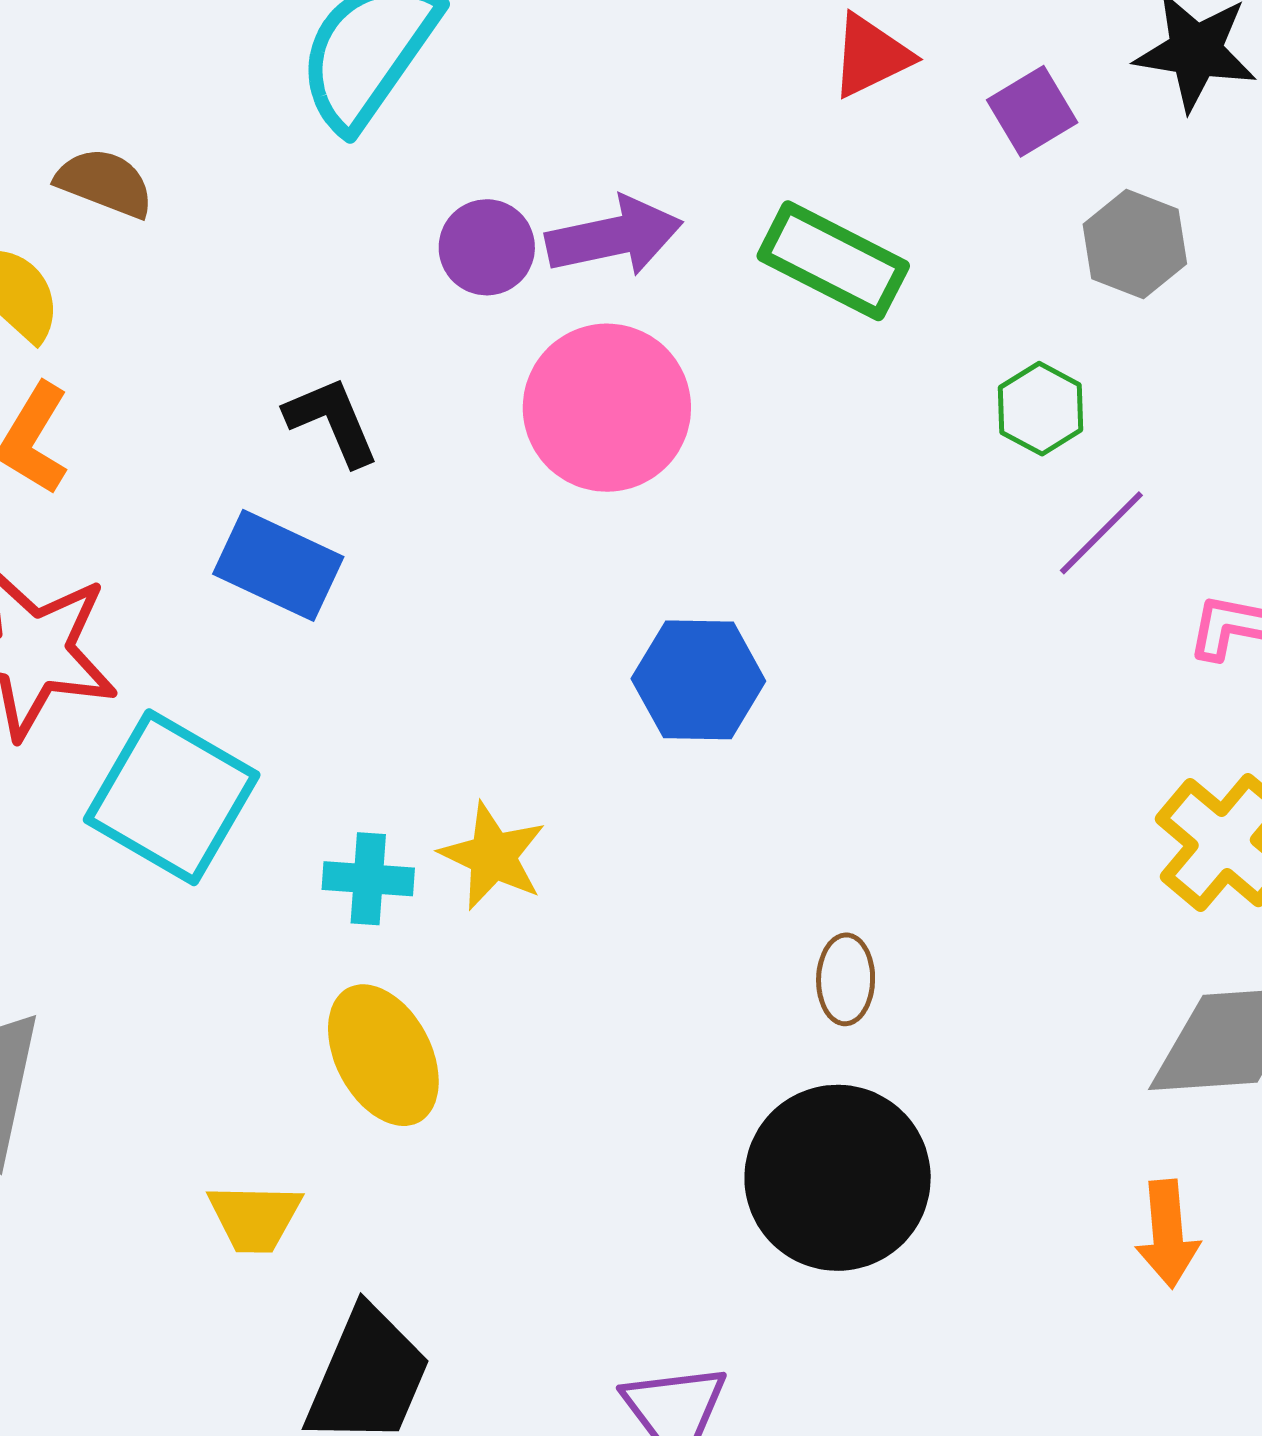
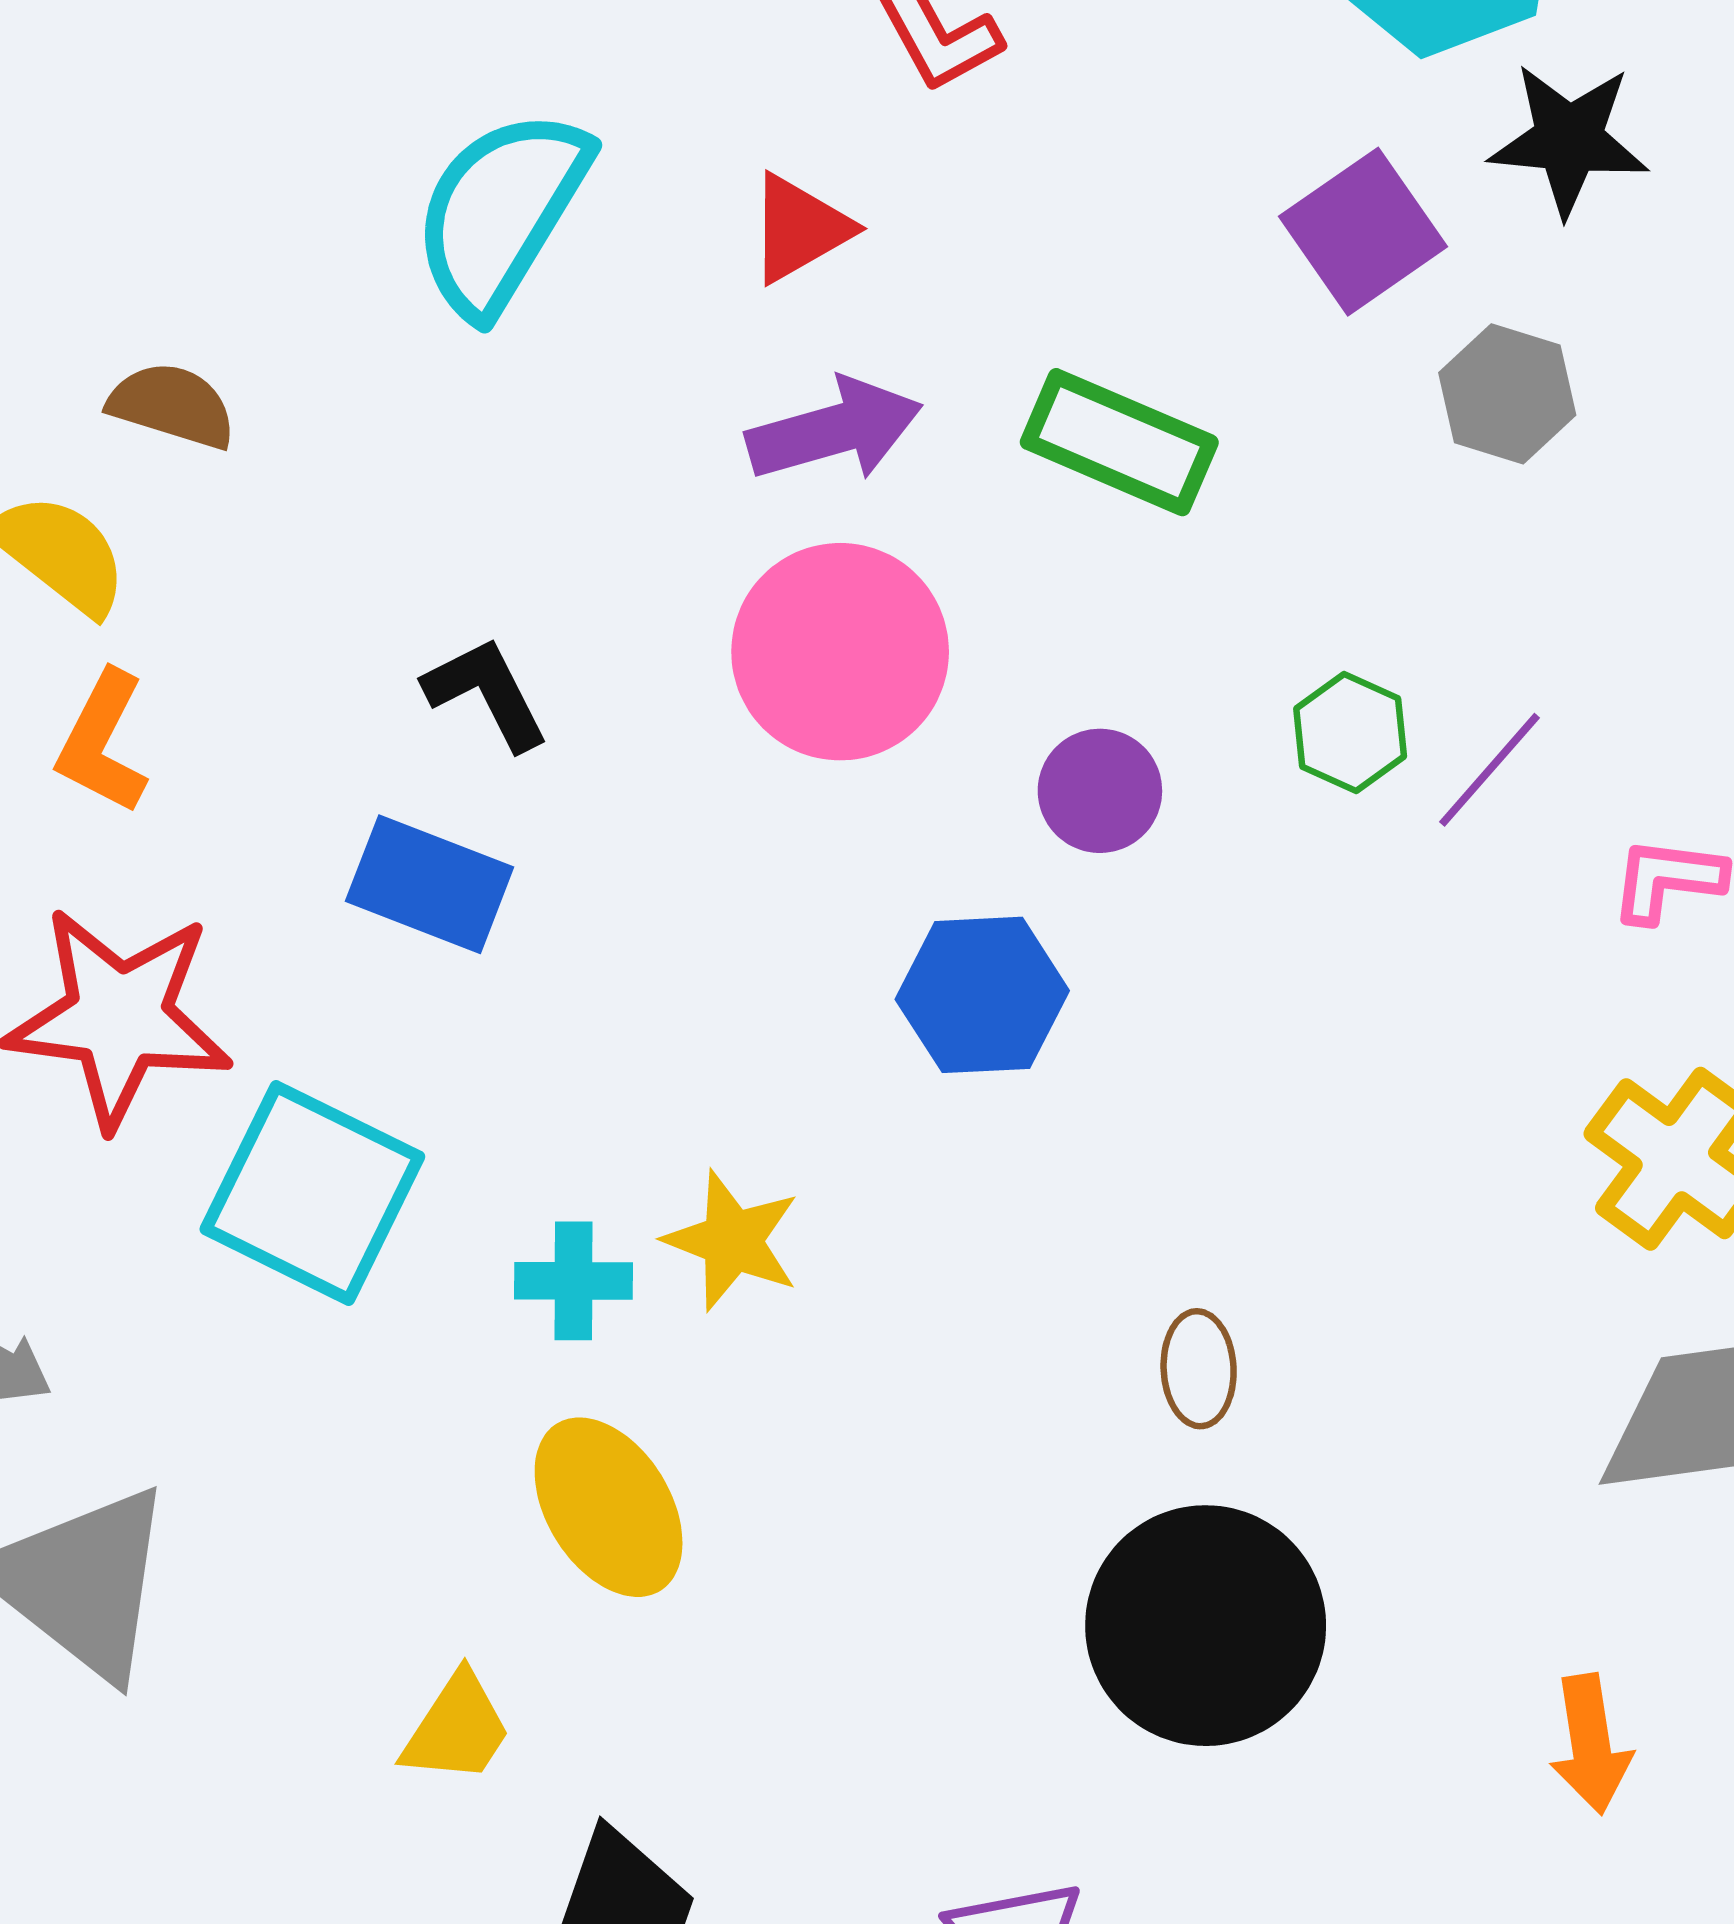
red triangle: (871, 56) -> (799, 228), moved
purple square: (1032, 111) -> (1363, 232), size x1.4
purple circle: (487, 247) -> (1100, 791), moved
green hexagon: (1041, 409) -> (1350, 732), moved
yellow trapezoid: (255, 1218) -> (457, 1728), turned -54
orange arrow: (1168, 1234) -> (1591, 1744), moved

